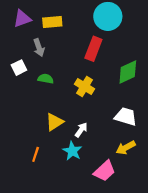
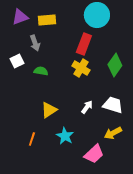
green diamond: (128, 72) -> (115, 65), turned -30
yellow cross: (85, 86) -> (81, 68), moved
white arrow: (81, 130) -> (87, 107), moved

